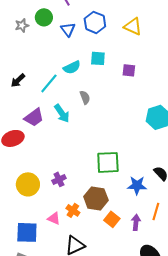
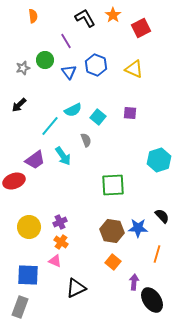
cyan square: (98, 58) -> (98, 117), moved, turned 35
black arrow: (18, 80) -> (19, 105), moved
green square: (108, 162) -> (113, 185), moved
brown hexagon: (96, 198) -> (112, 231), moved
orange cross: (73, 210) -> (61, 242), moved
purple arrow: (136, 222) -> (134, 282), moved

